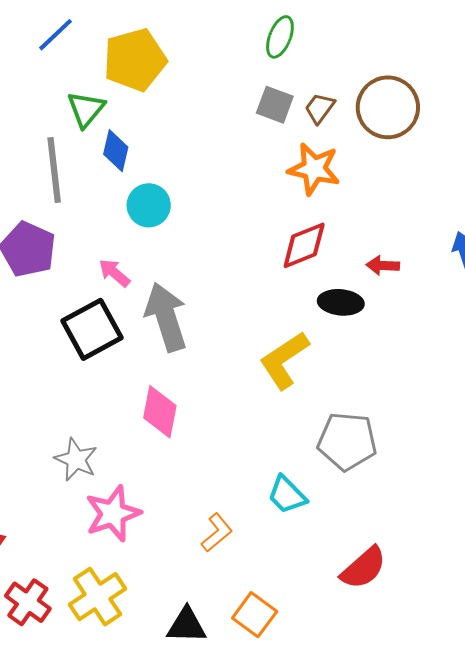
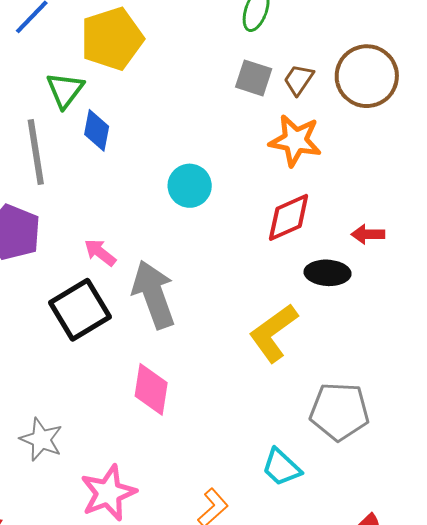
cyan circle: (149, 205) -> (190, 186), moved
gray star: (76, 460) -> (41, 439), moved

